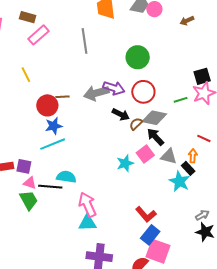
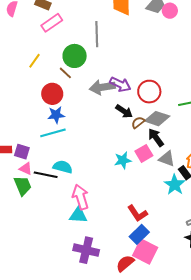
green circle: (138, 57) -> (75, 56), moved
yellow line: (26, 75) -> (34, 61), turned 56
brown line: (62, 97) -> (65, 73), moved, turned 40

